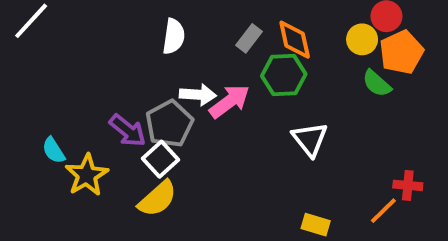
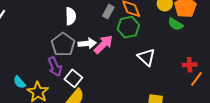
gray pentagon: (169, 124) -> (63, 44), moved
purple arrow: (128, 130) -> (55, 67), turned 36
red cross: (408, 185) -> (190, 65), moved
orange line: (383, 211) -> (196, 79), moved

